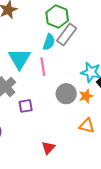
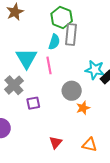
gray rectangle: (67, 35) -> (71, 34), turned -30
orange star: (86, 96) -> (83, 108), moved
orange triangle: (87, 126) -> (90, 145), moved

